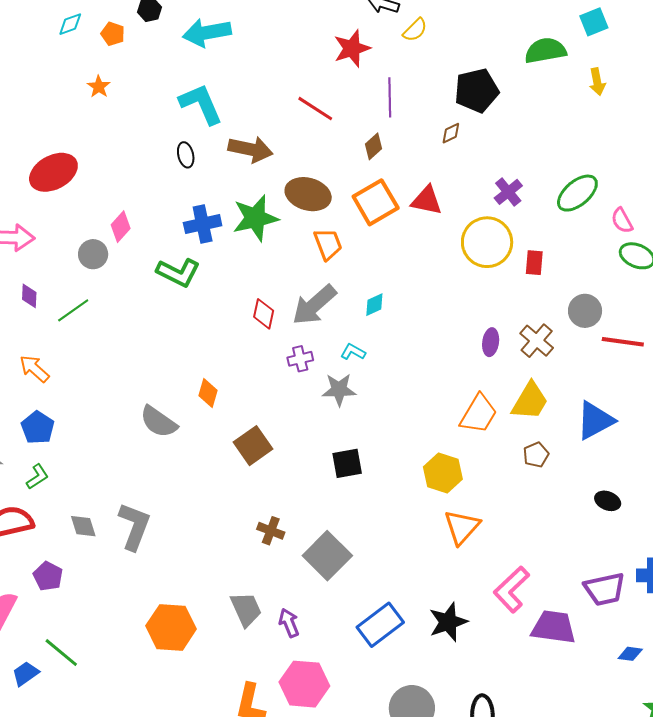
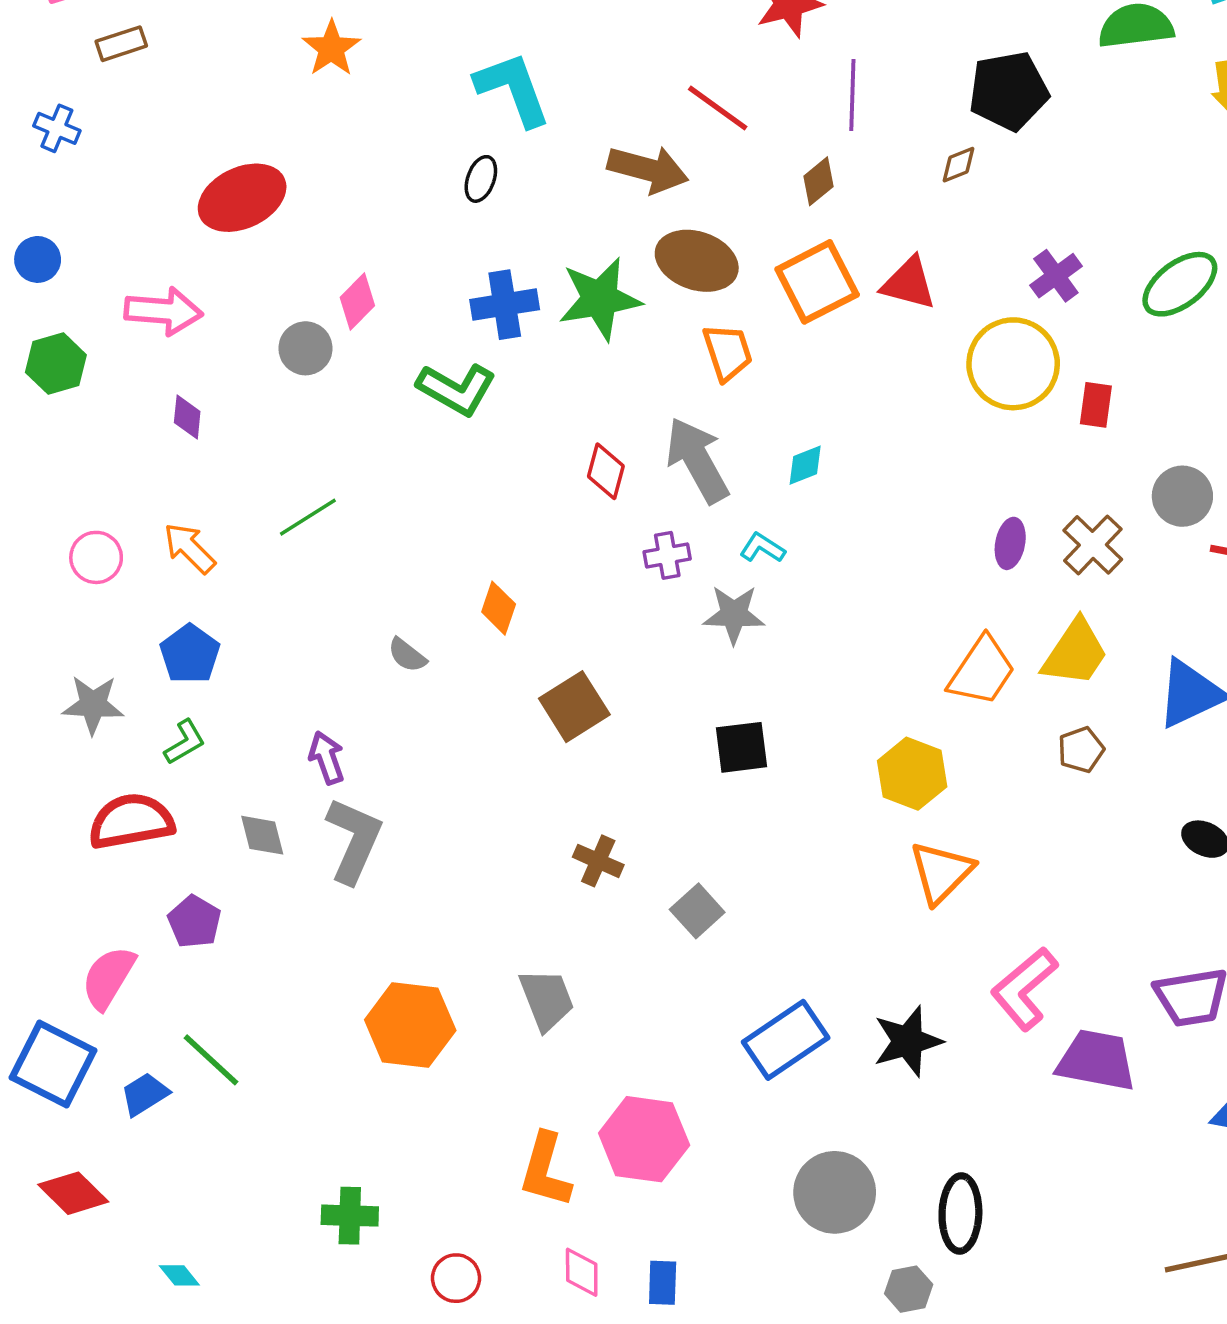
orange star: (99, 87) -> (331, 48), size x1.4
brown arrow: (250, 149) -> (648, 169), moved
black ellipse: (186, 155) -> (481, 179), turned 30
gray arrow: (314, 305) -> (697, 460), turned 99
green line: (73, 310) -> (308, 517), moved
gray semicircle: (159, 422) -> (407, 655), size x0.6
gray square: (327, 556) -> (697, 911), size x0.6
purple arrow: (289, 623) -> (327, 758), moved

